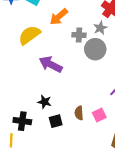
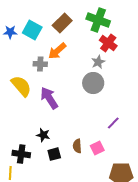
yellow semicircle: (29, 35) -> (21, 86), moved, turned 85
gray cross: (79, 35) -> (40, 64), moved
purple arrow: (51, 64) -> (49, 98), turned 30

